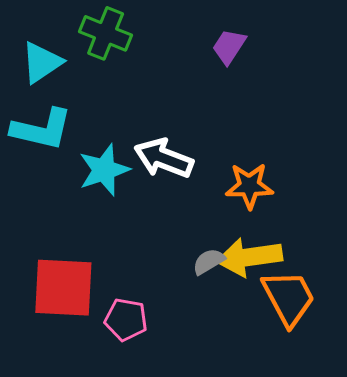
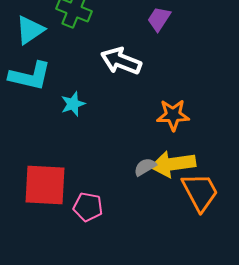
white arrow: (164, 158) -> (121, 61), moved
cyan star: (104, 170) -> (73, 104), size x0.7

